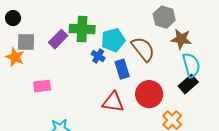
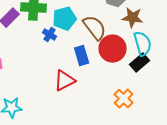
blue rectangle: (122, 69) -> (82, 56), moved
red circle: (149, 94) -> (113, 49), moved
red triangle: (113, 102) -> (65, 81), turned -35

